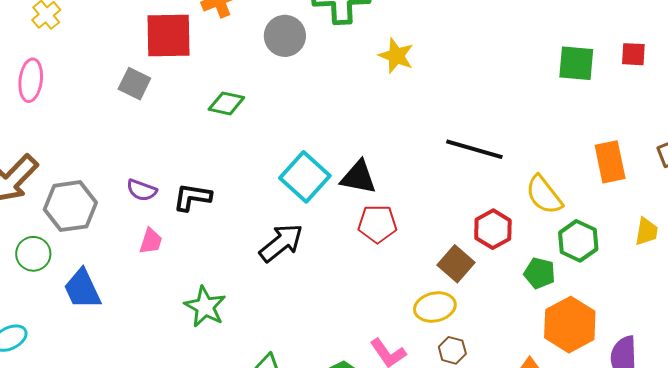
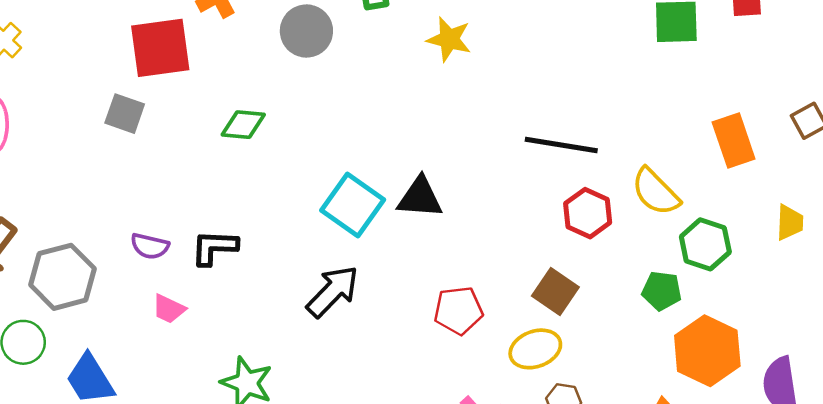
red pentagon: (377, 224) -> (458, 310), moved
red hexagon: (493, 229) -> (588, 213), moved
pink trapezoid: (151, 241) -> (169, 309), turned 104

